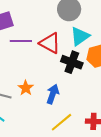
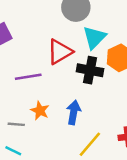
purple line: (21, 41) -> (28, 77), moved
red triangle: (50, 43) -> (60, 52), turned -50

